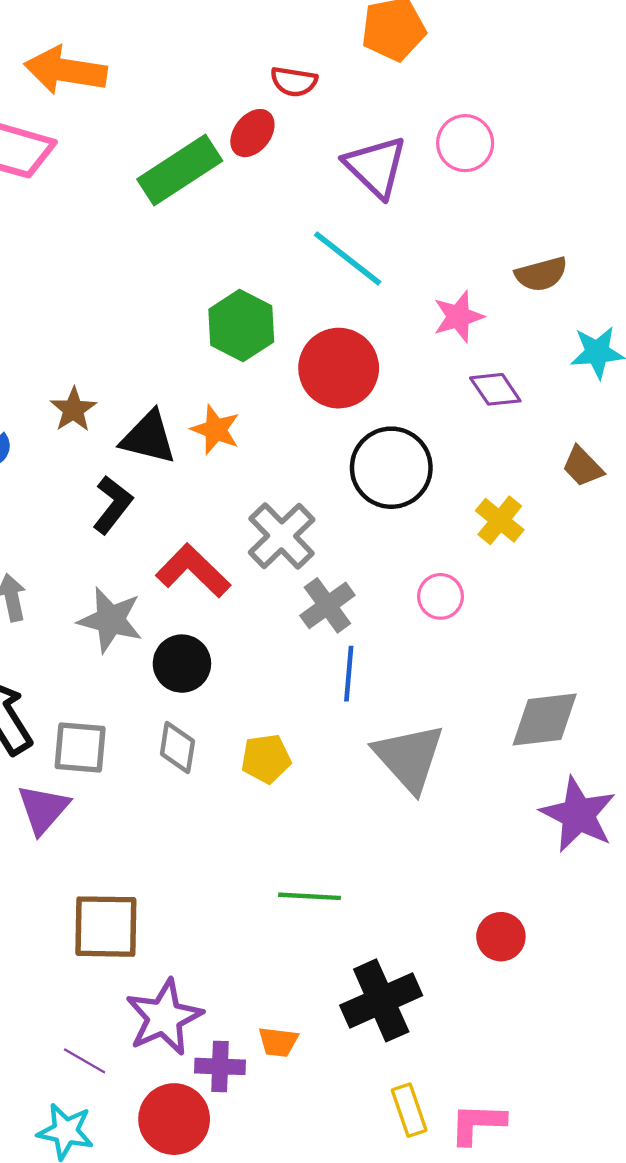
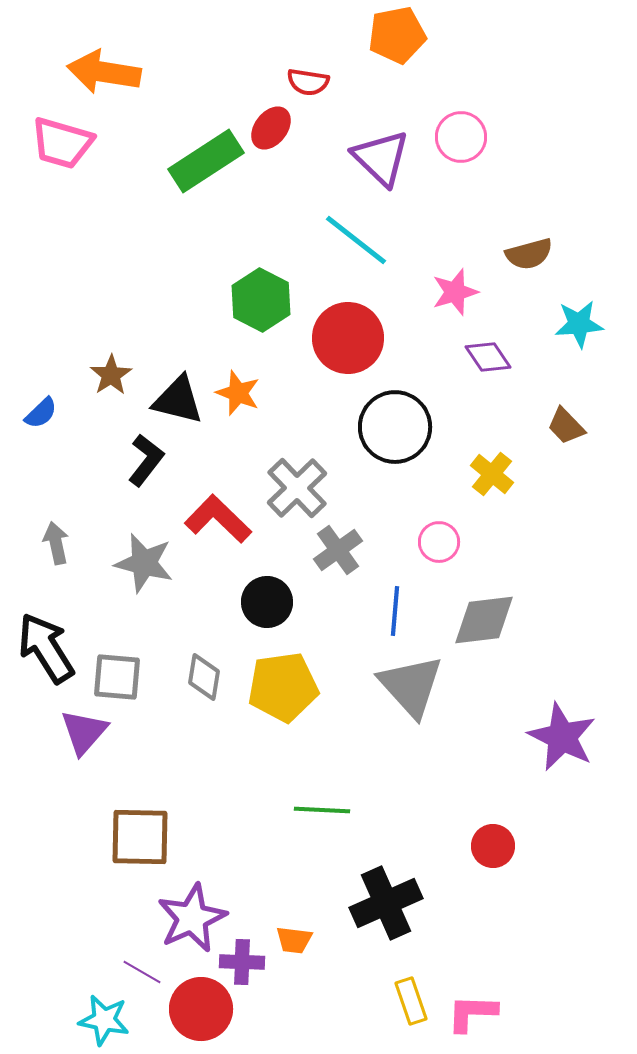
black circle: (182, 664) -> (267, 602), moved
blue line: (349, 674) -> (395, 611), moved
gray diamond: (545, 720) -> (484, 620), moved
yellow pentagon: (266, 759) -> (283, 687), size x1.6
purple line: (85, 1061) -> (142, 972), moved

